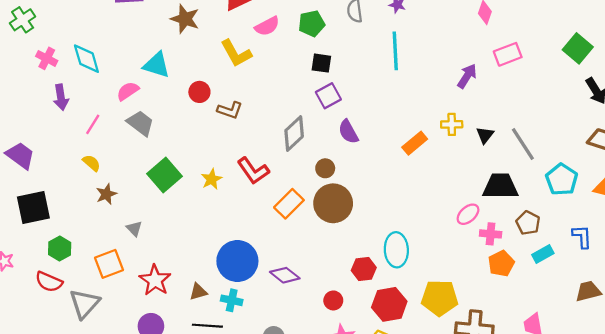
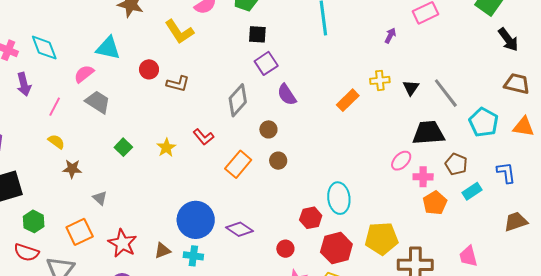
purple arrow: (467, 76) -> (390, 36), size x0.7
red L-shape: (253, 171) -> (203, 137), size x0.7
green square: (164, 175) -> (123, 147), size x0.6
brown star: (106, 194) -> (72, 169), turned 30
brown circle: (333, 203) -> (278, 161), size x0.5

